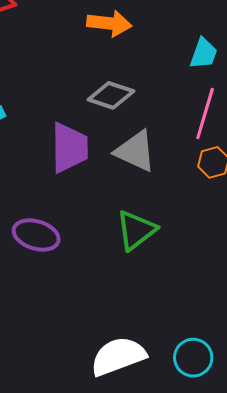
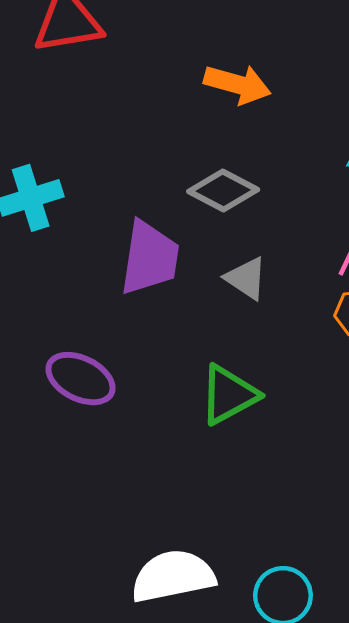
gray triangle: (135, 151) -> (246, 278), size x0.7

